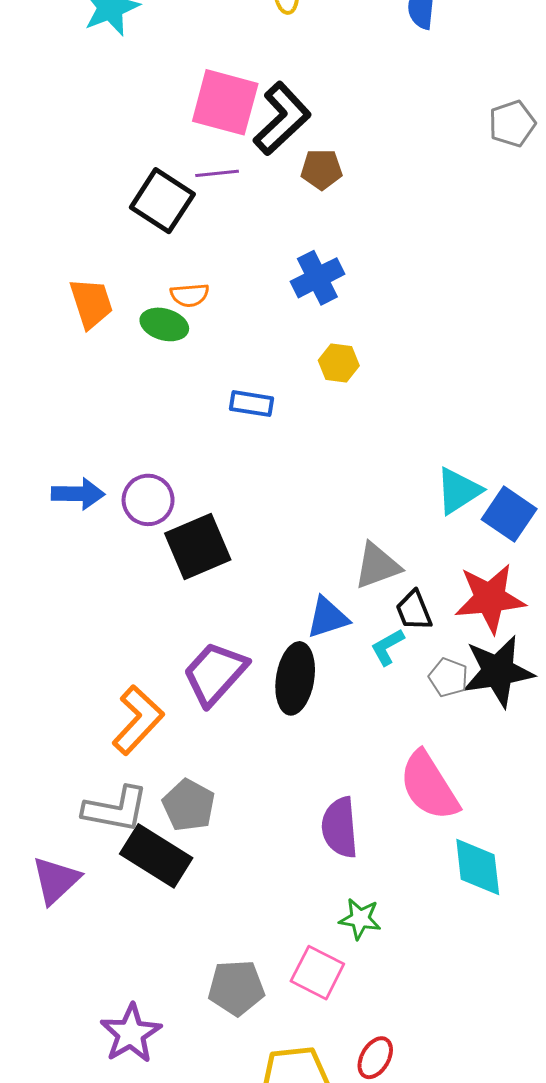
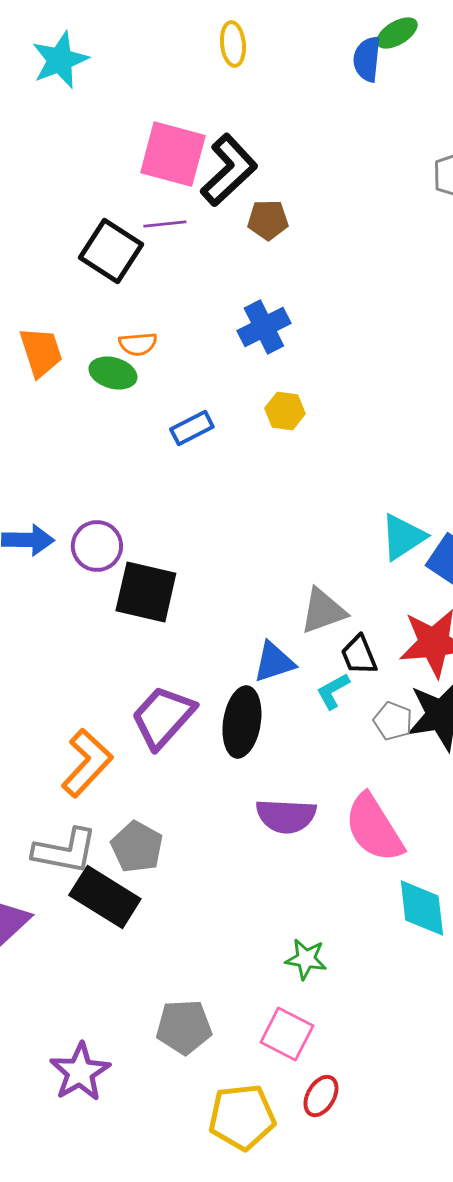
blue rectangle: (252, 404) -> (192, 428), moved, turned -36
black square: (198, 547) -> (146, 592), turned 36
purple semicircle: (340, 828) -> (286, 816), moved, turned -82
pink square: (317, 973) -> (287, 1034), moved

